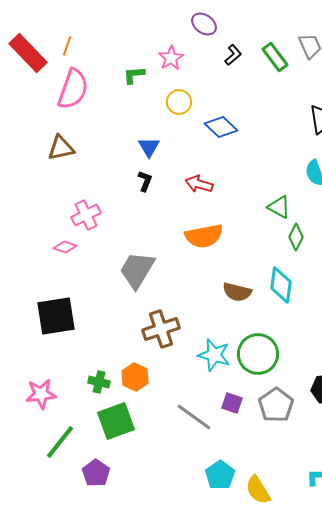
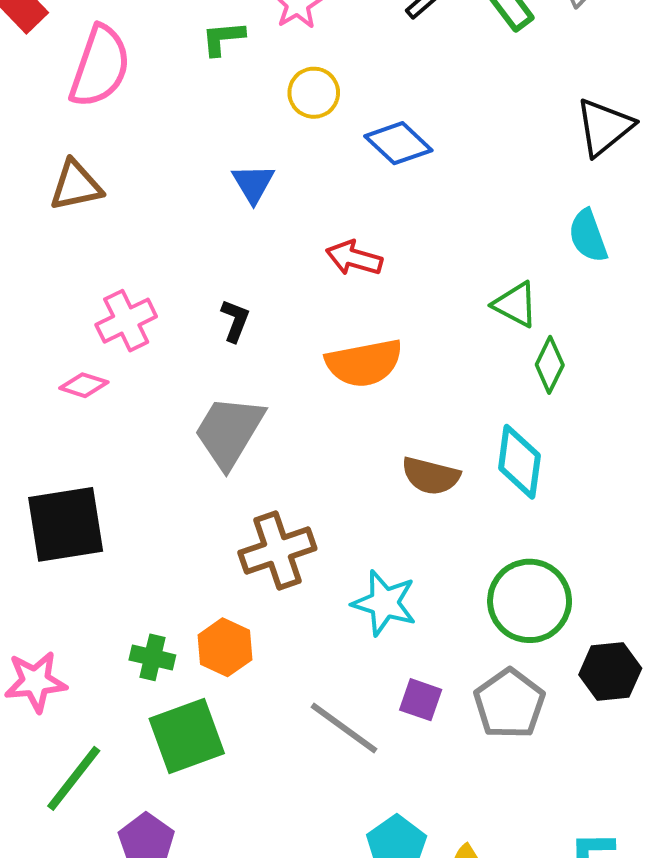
black L-shape: (145, 181) -> (235, 321), moved
green circle: (258, 354) -> (530, 601), moved

